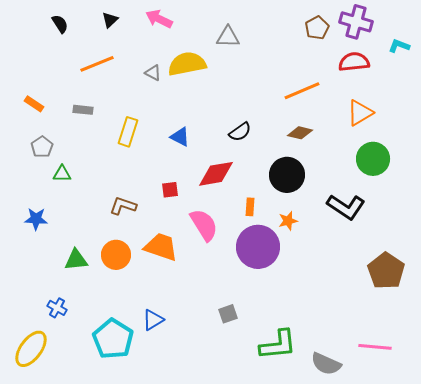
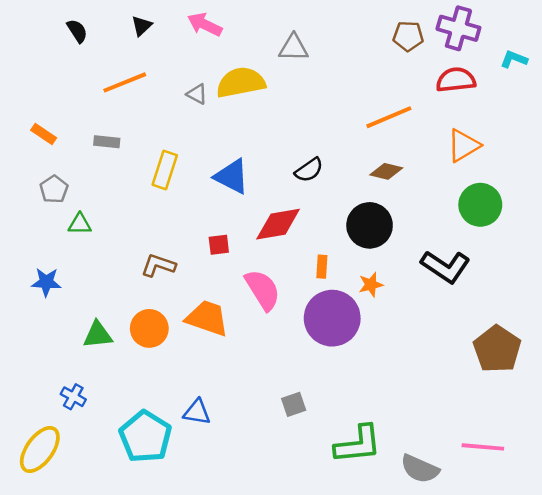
brown pentagon: (317, 28) -> (408, 36), turned 30
blue triangle: (180, 137) -> (232, 176), size x1.4
blue triangle: (153, 320) -> (197, 412), turned 40

